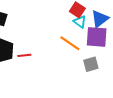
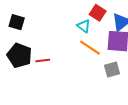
cyan triangle: (80, 22) -> (84, 26), moved

